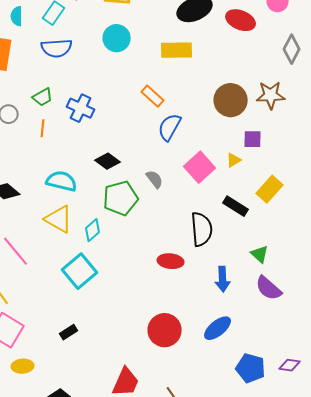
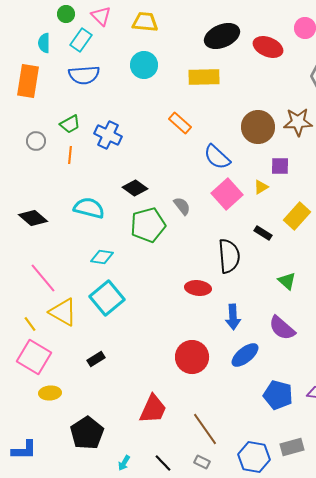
blue semicircle: (170, 127) -> (217, 157), moved, turned -76
black rectangle: (236, 206) -> (263, 233), size x0.7
yellow triangle: (59, 219) -> (63, 312), moved
cyan diamond: (93, 230) -> (102, 257), moved, turned 50
blue arrow: (223, 279) -> (233, 317), moved
purple semicircle: (269, 288) -> (282, 328), moved

